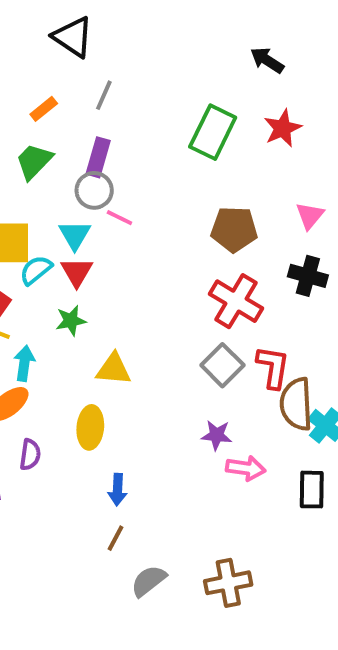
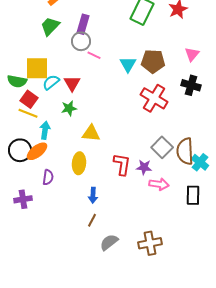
cyan triangle: (75, 235) -> (128, 64), moved
gray square: (222, 365) -> (162, 147), moved
red L-shape: (273, 367) -> (122, 164), moved

